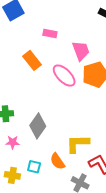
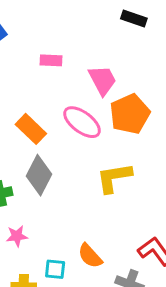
orange rectangle: (32, 60) -> (31, 129), moved
gray diamond: (38, 126) -> (39, 175), moved
yellow L-shape: (78, 144) -> (114, 178), moved

